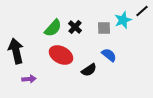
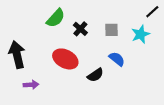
cyan star: (123, 20) -> (141, 34), moved
green semicircle: (53, 28) -> (56, 18), moved

